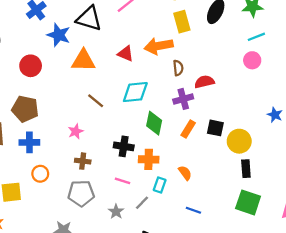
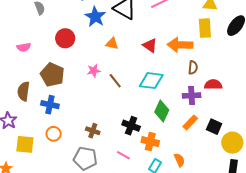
orange triangle: (83, 61) -> (112, 44), size x0.6
pink star: (76, 131) -> (94, 71), moved

